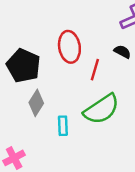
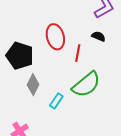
cyan rectangle: (63, 126) -> (56, 101), turned 42

